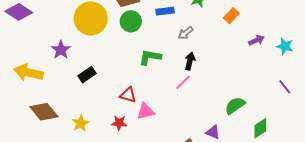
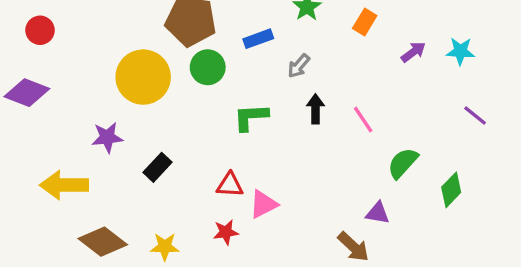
purple star: (61, 50) -> (107, 137), turned -30
pink line: (183, 82) -> (363, 120), moved, turned -66
yellow star: (81, 123) -> (165, 247), turned -30

